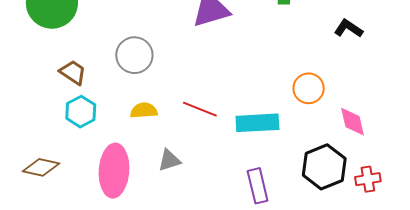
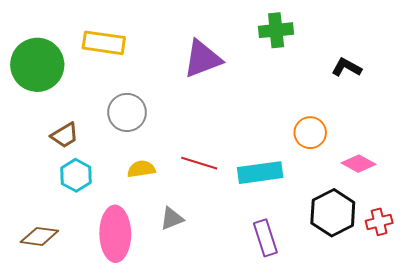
brown trapezoid: (73, 72) -> (65, 135), turned 120
pink diamond: (353, 122) -> (359, 164), turned -44

